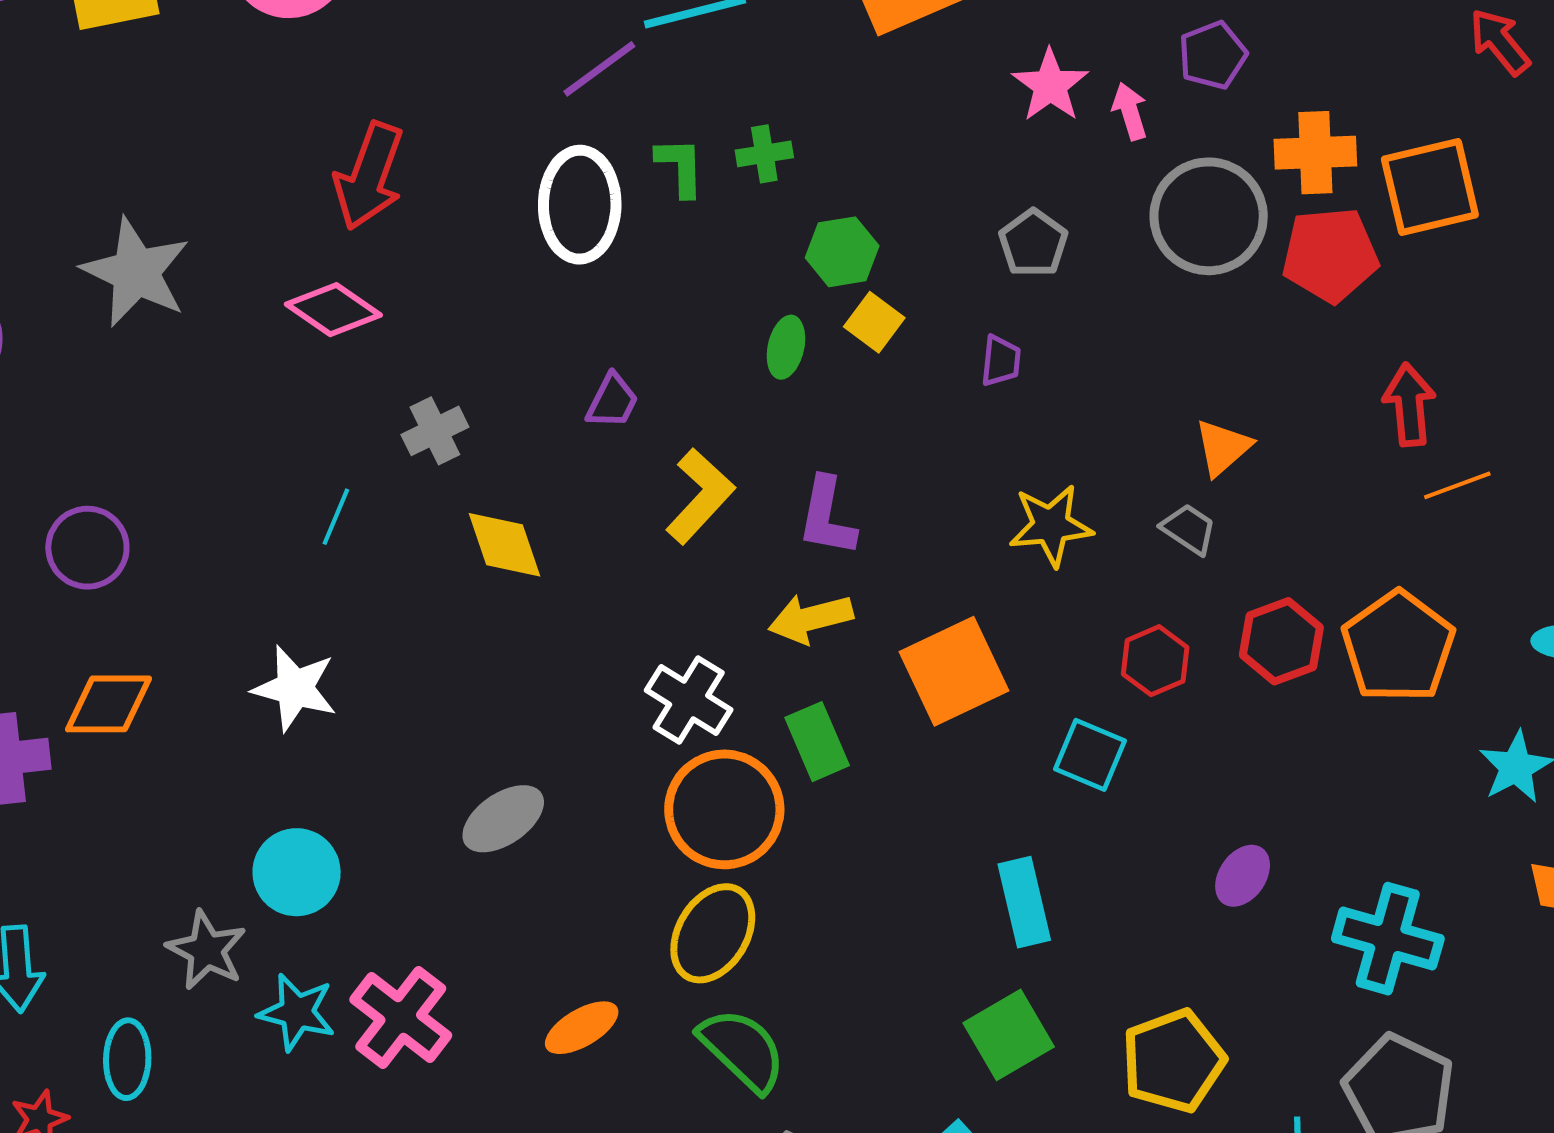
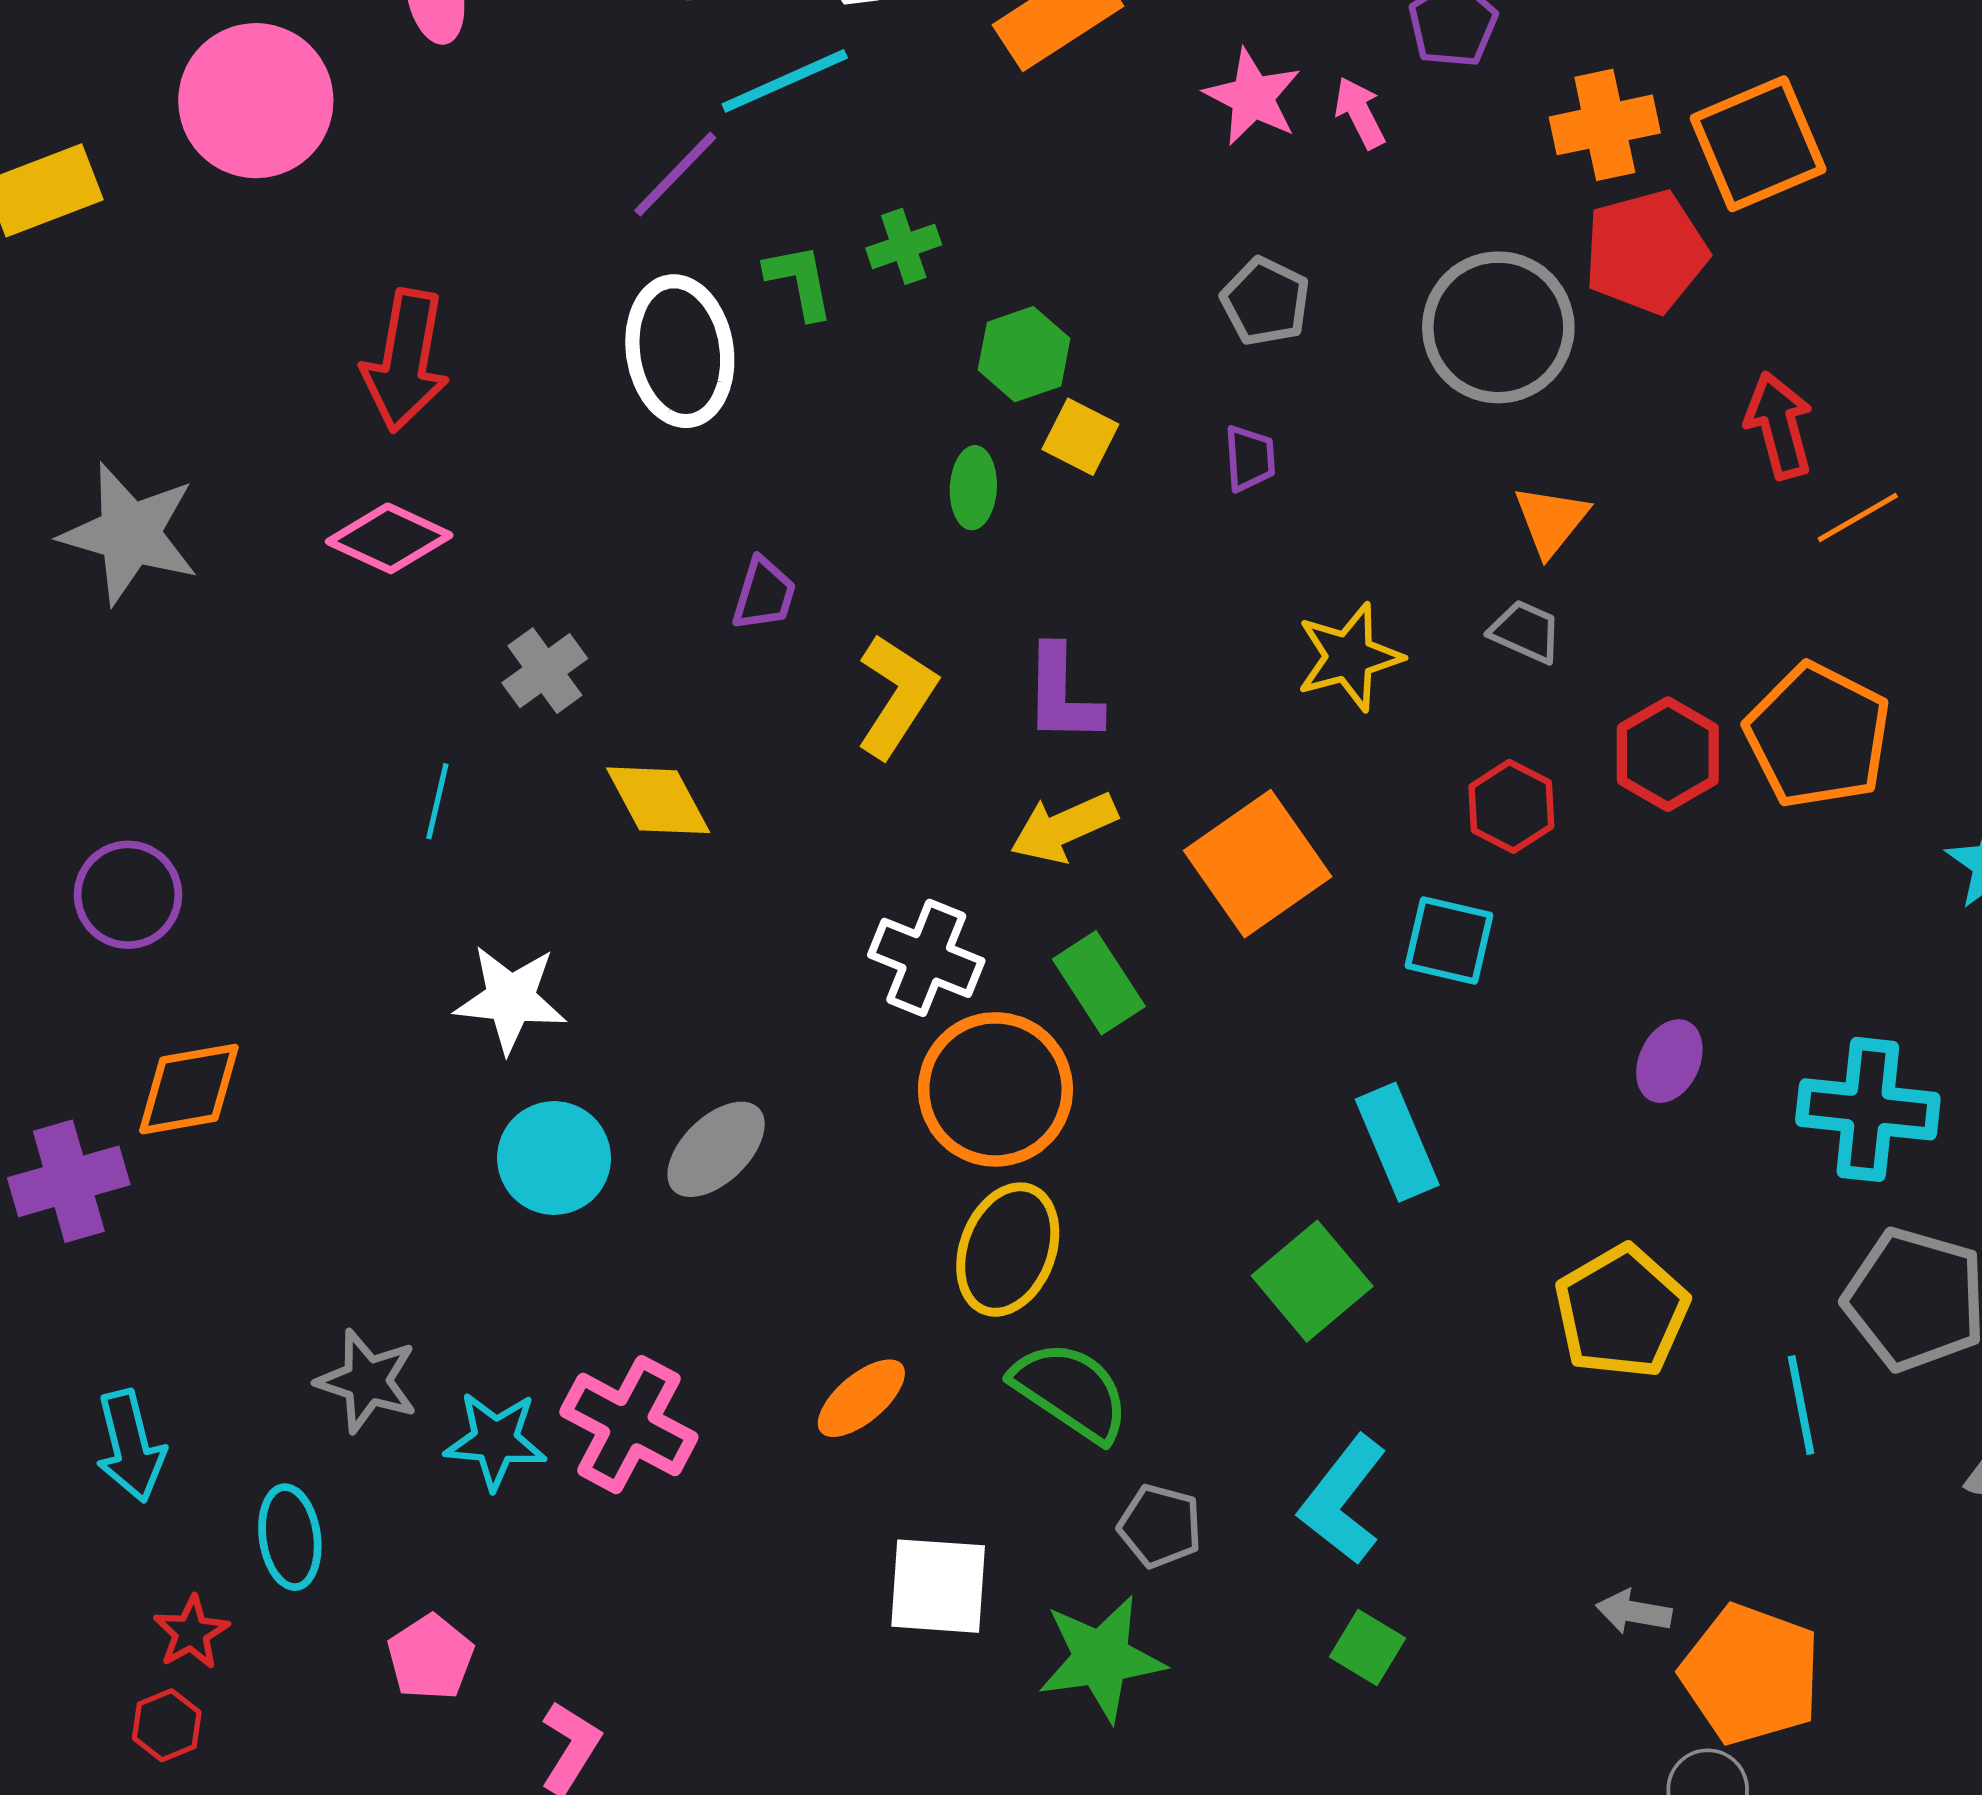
gray circle: (1209, 216) -> (1498, 327), moved
white star: (295, 688) -> (511, 999), moved
cyan circle: (297, 872) -> (554, 1158), moved
green square: (1009, 1035) -> (1312, 1281), moved

